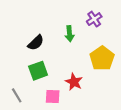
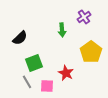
black semicircle: (36, 43) -> (20, 38), moved
gray line: (17, 95) -> (27, 82), moved

